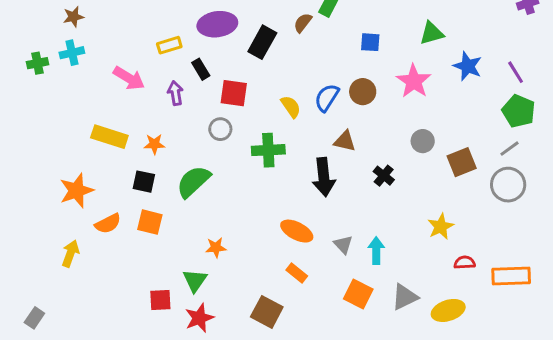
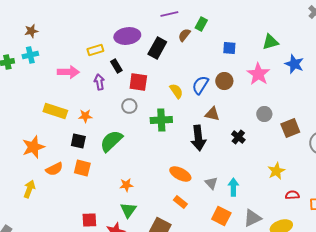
pink arrow: (129, 78) -> (68, 72), turned -30
green triangle: (195, 280) -> (128, 210), moved

